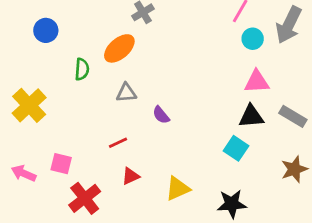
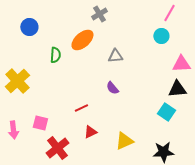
cyan circle: (253, 39) -> (161, 36), moved
gray triangle: (126, 93) -> (115, 56), moved
pink arrow: (24, 173) -> (13, 130), turned -120

